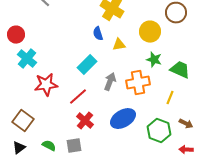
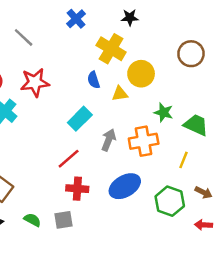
yellow circle: (150, 32) -> (141, 74), moved
red star: (46, 85) -> (35, 82), moved
red cross: (85, 121) -> (77, 189), turned -36

